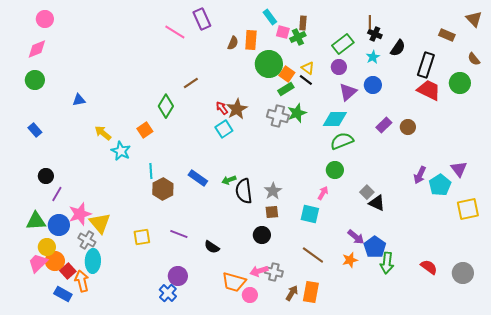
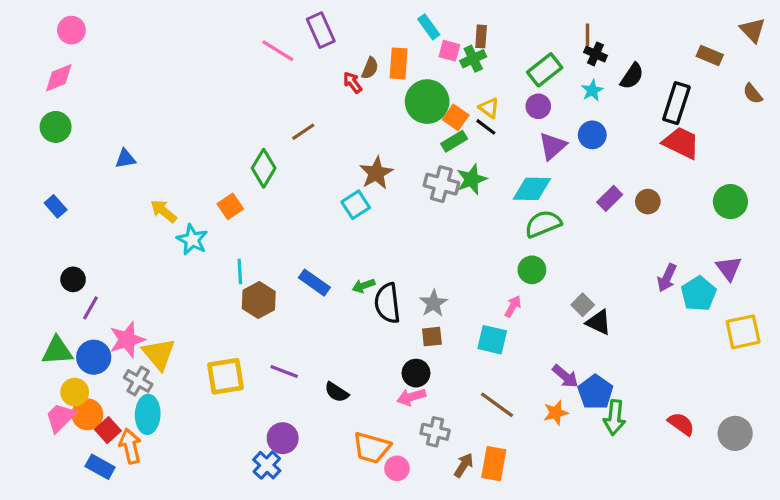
green circle: (460, 83) -> (730, 202), moved
red arrow: (222, 108) -> (352, 82), moved
yellow square: (142, 237) -> (225, 376), size x1.4
pink arrow: (259, 271) -> (411, 397), moved

